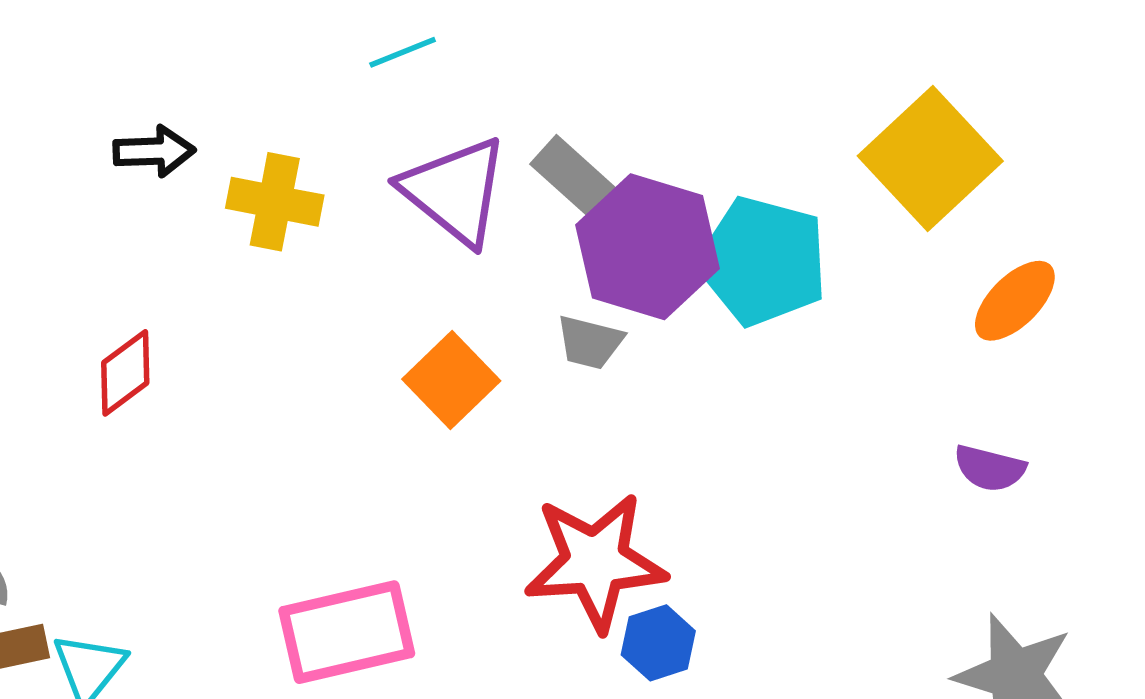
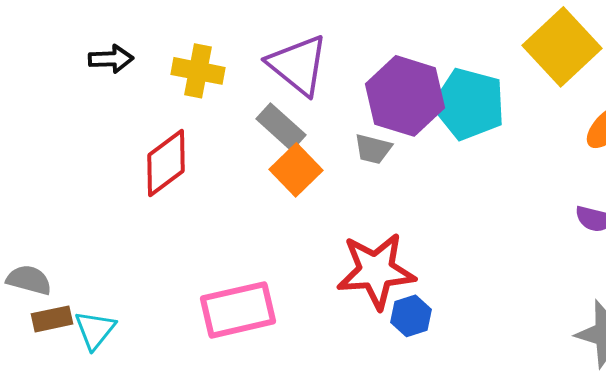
black arrow: (154, 151) -> (111, 59), moved
gray rectangle: (575, 178) -> (281, 127), moved
red diamond: (125, 373) -> (166, 163), moved, size x1.4

